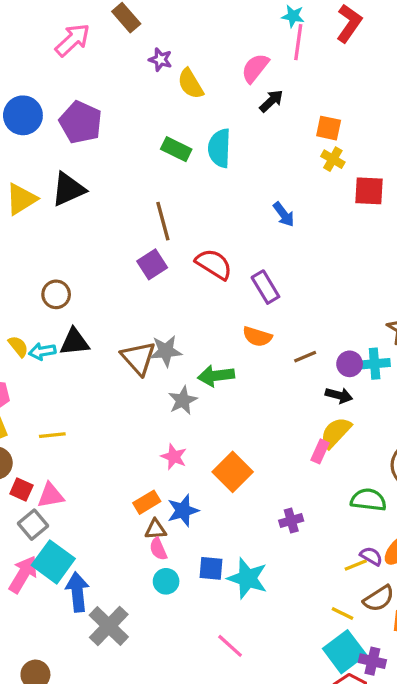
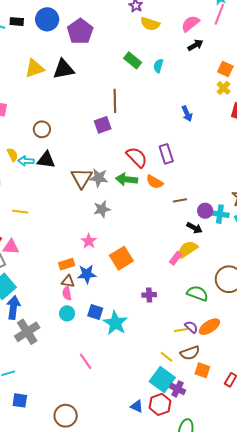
yellow semicircle: (190, 84) -> (150, 24), turned -54
cyan semicircle: (219, 148) -> (158, 66), size x0.6
red semicircle: (214, 264) -> (137, 157), moved
green arrow: (216, 376) -> (127, 179), moved
pink line: (230, 646) -> (86, 361), moved
cyan square: (344, 652) -> (162, 380), turned -30

